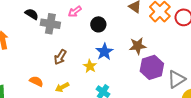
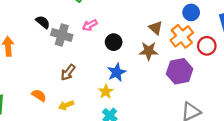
brown star: (138, 46) -> (149, 51), moved
yellow star: (90, 66) -> (106, 92), moved
purple hexagon: (152, 67) -> (180, 71), moved

